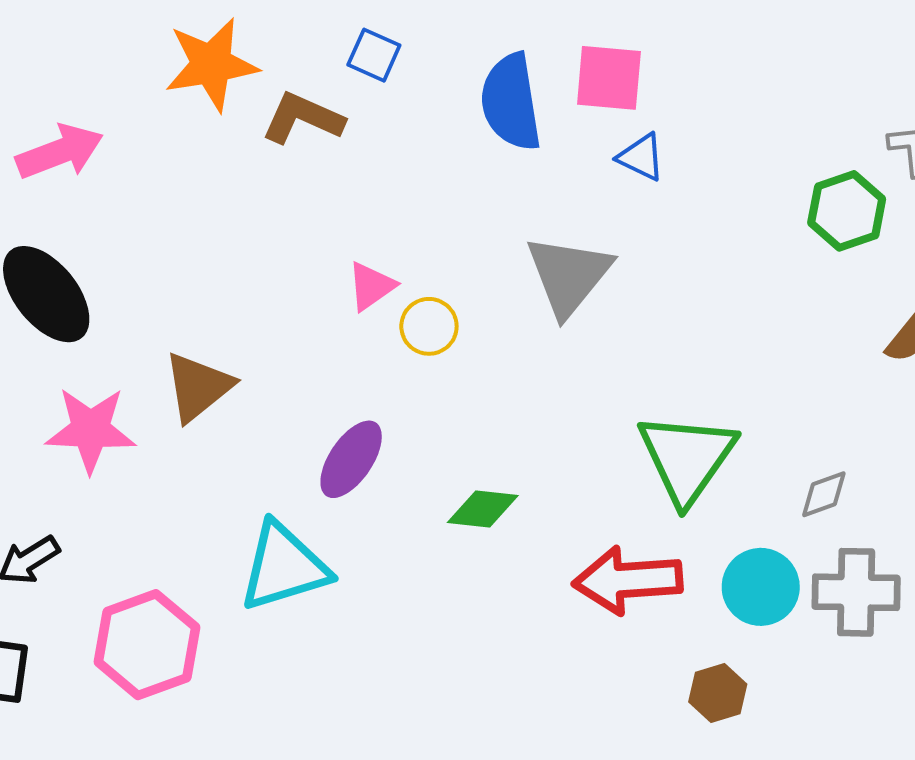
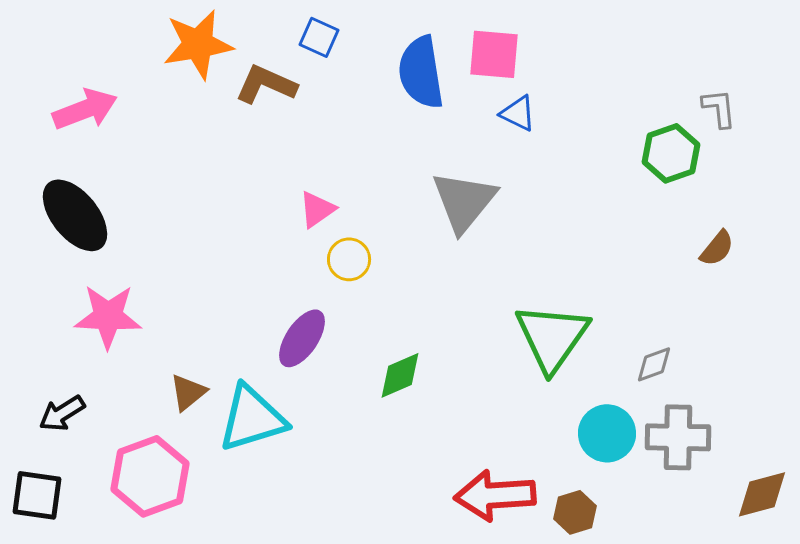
yellow circle: (429, 326) -> (349, 259), moved
brown triangle: (198, 387) -> (188, 392), moved, size x0.7
green diamond: (483, 509) -> (400, 375), turned -30
red arrow: (628, 580) -> (495, 495), moved

